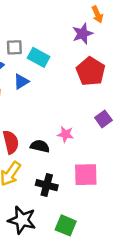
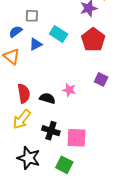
cyan rectangle: (39, 57) -> (59, 34), moved
purple square: (103, 119) -> (101, 79), turned -32
pink square: (86, 175) -> (76, 138), moved

